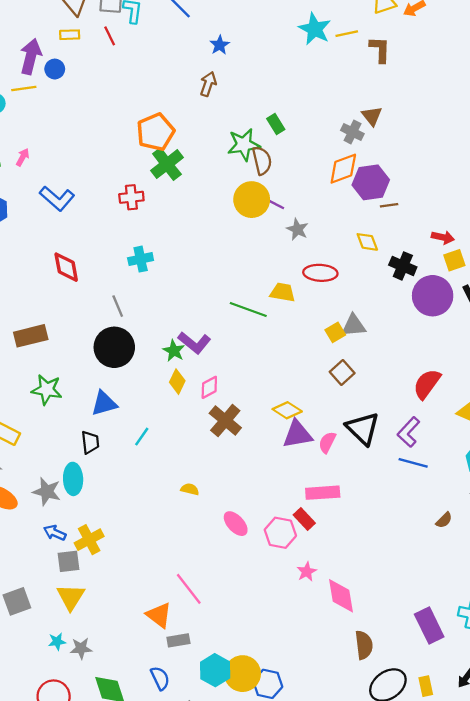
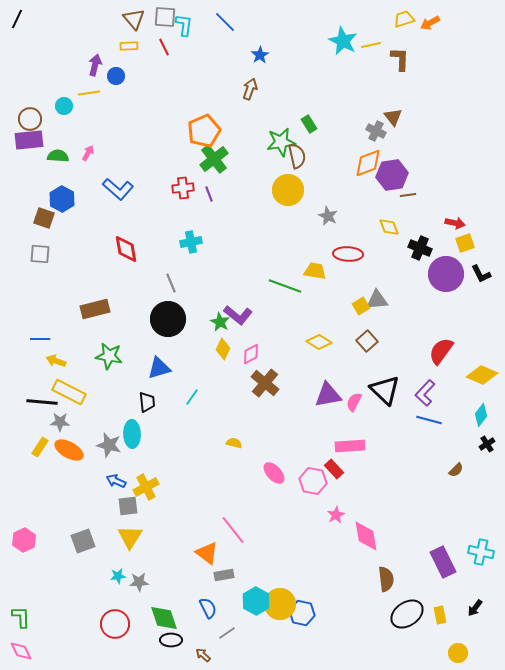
purple arrow: (31, 56) -> (95, 65), size x0.7
purple line: (276, 204) -> (209, 194), moved, turned 42
yellow diamond: (287, 410) -> (319, 342), moved

